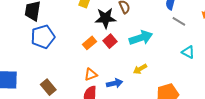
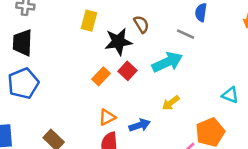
gray line: (179, 21) -> (186, 34), moved
blue pentagon: (43, 37) -> (23, 83), moved
cyan triangle: (188, 52) -> (230, 95), moved

